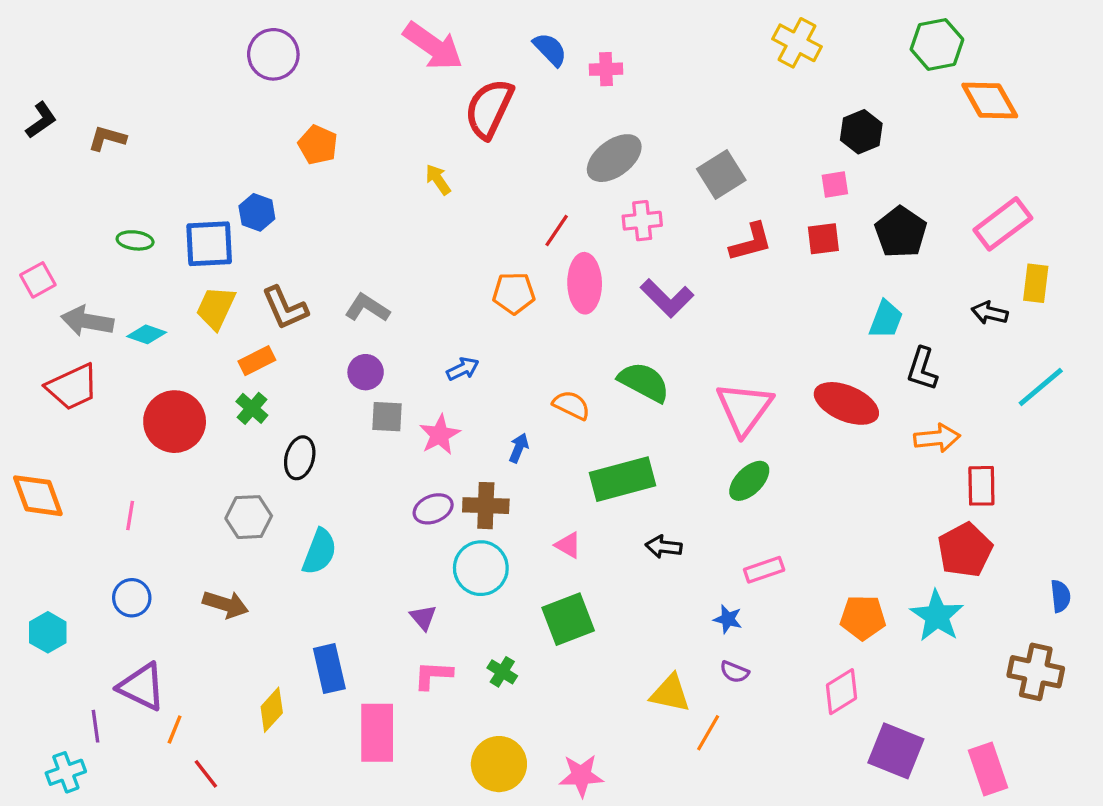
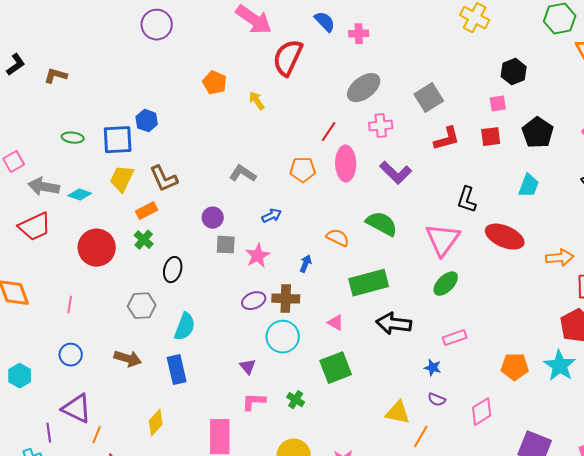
orange pentagon: (318, 145) -> (215, 83), moved
gray L-shape: (367, 308) -> (243, 174), moved
black L-shape: (922, 369) -> (467, 200), moved
black arrow: (664, 547) -> (394, 324), size x1.6
blue rectangle: (329, 669) -> (177, 370), moved
pink diamond: (841, 692) -> (482, 412), moved

